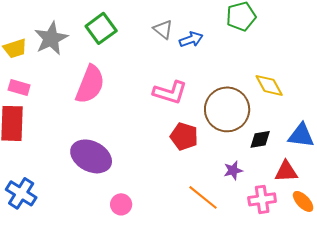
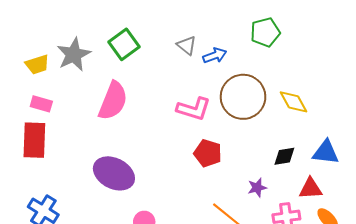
brown circle: (227, 109) -> (243, 97), moved

